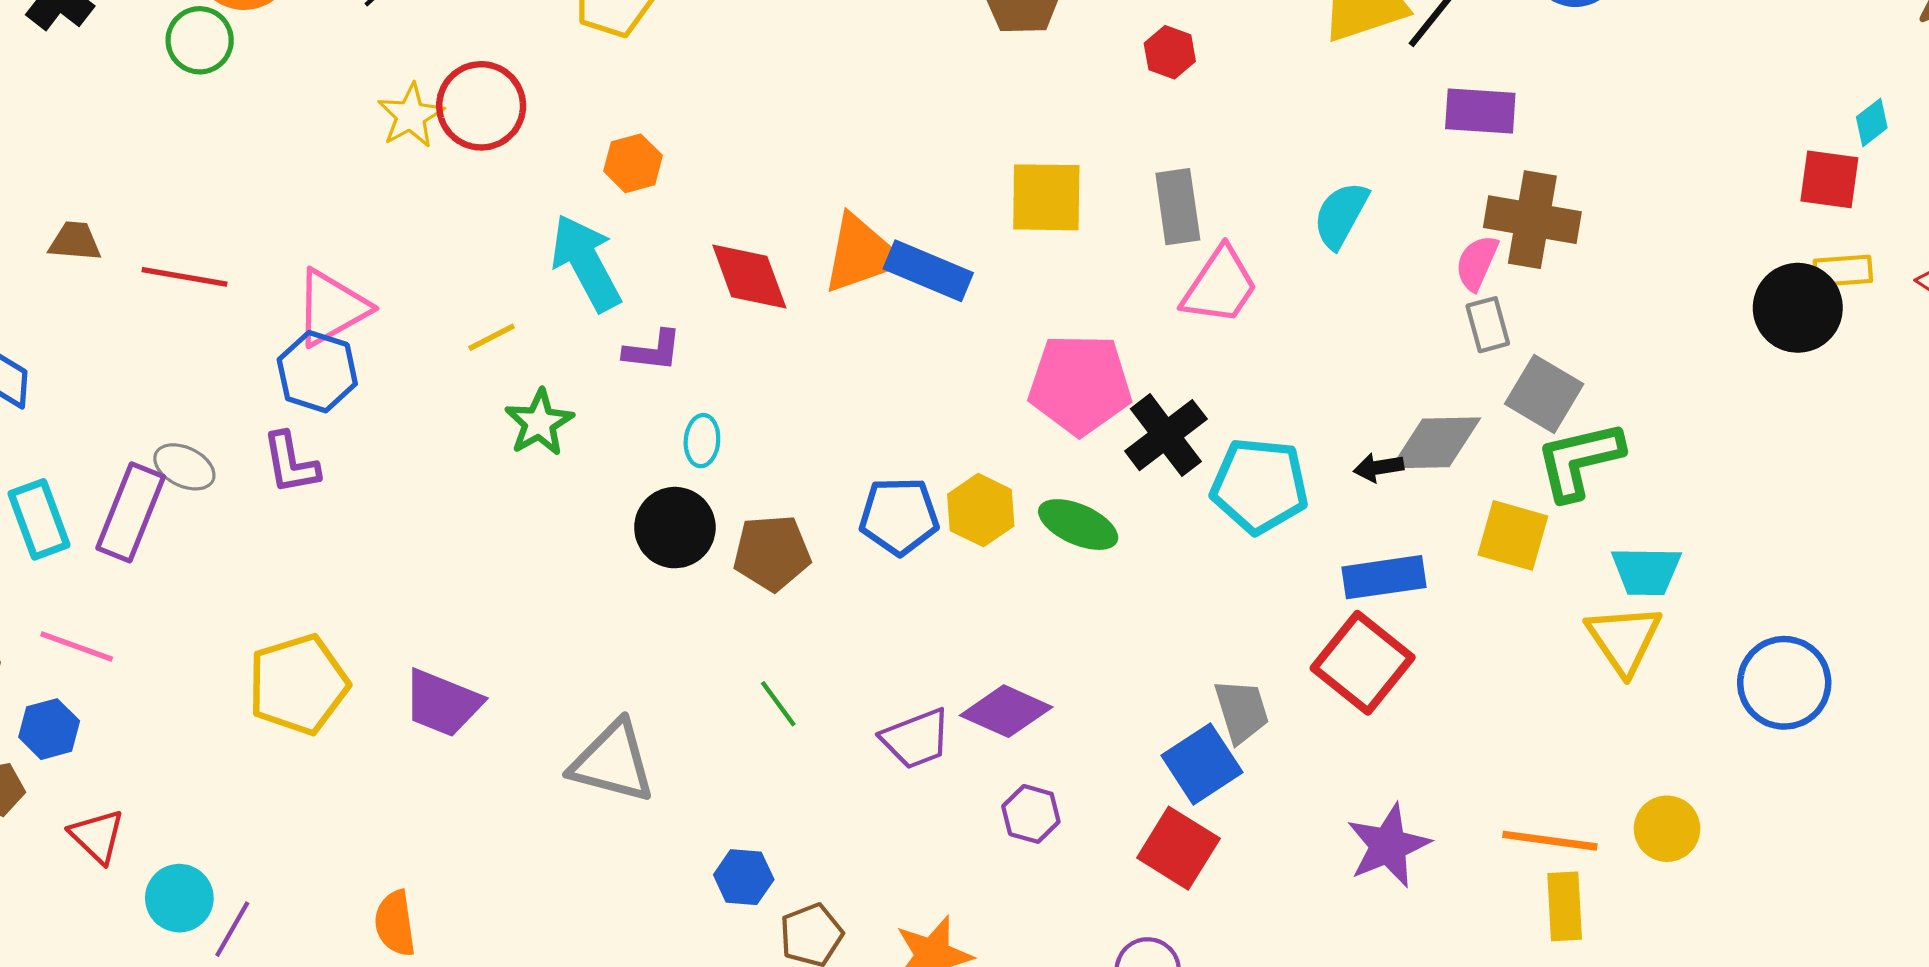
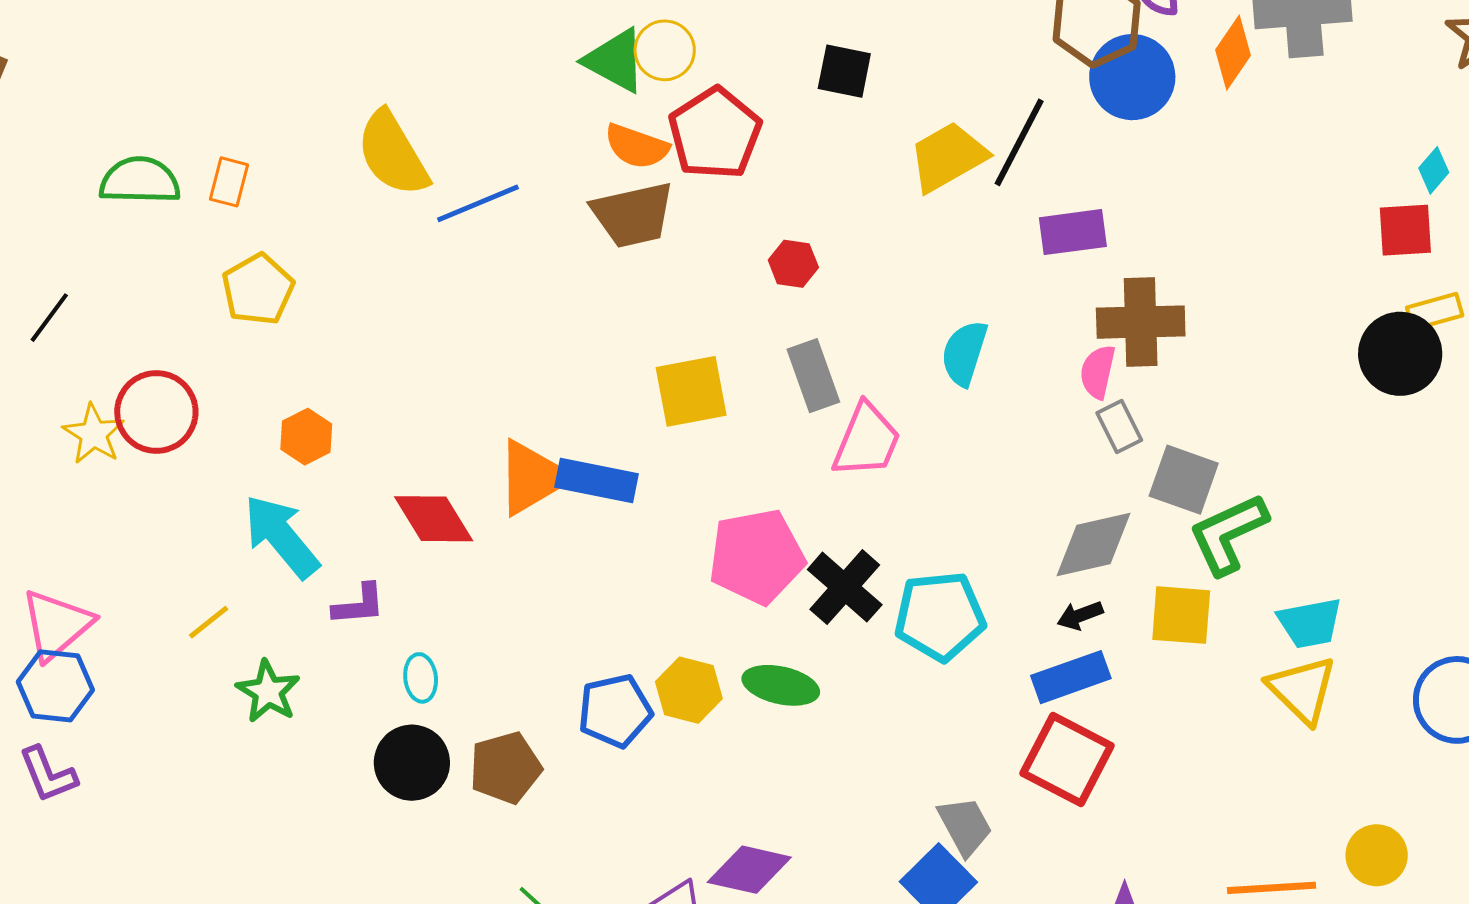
red hexagon: (1170, 52) -> (793, 264), moved
black arrow: (1379, 467) -> (1080, 615), moved

